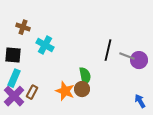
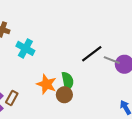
black line: (108, 50) -> (92, 54), turned 40
orange star: (65, 91) -> (46, 84), moved

